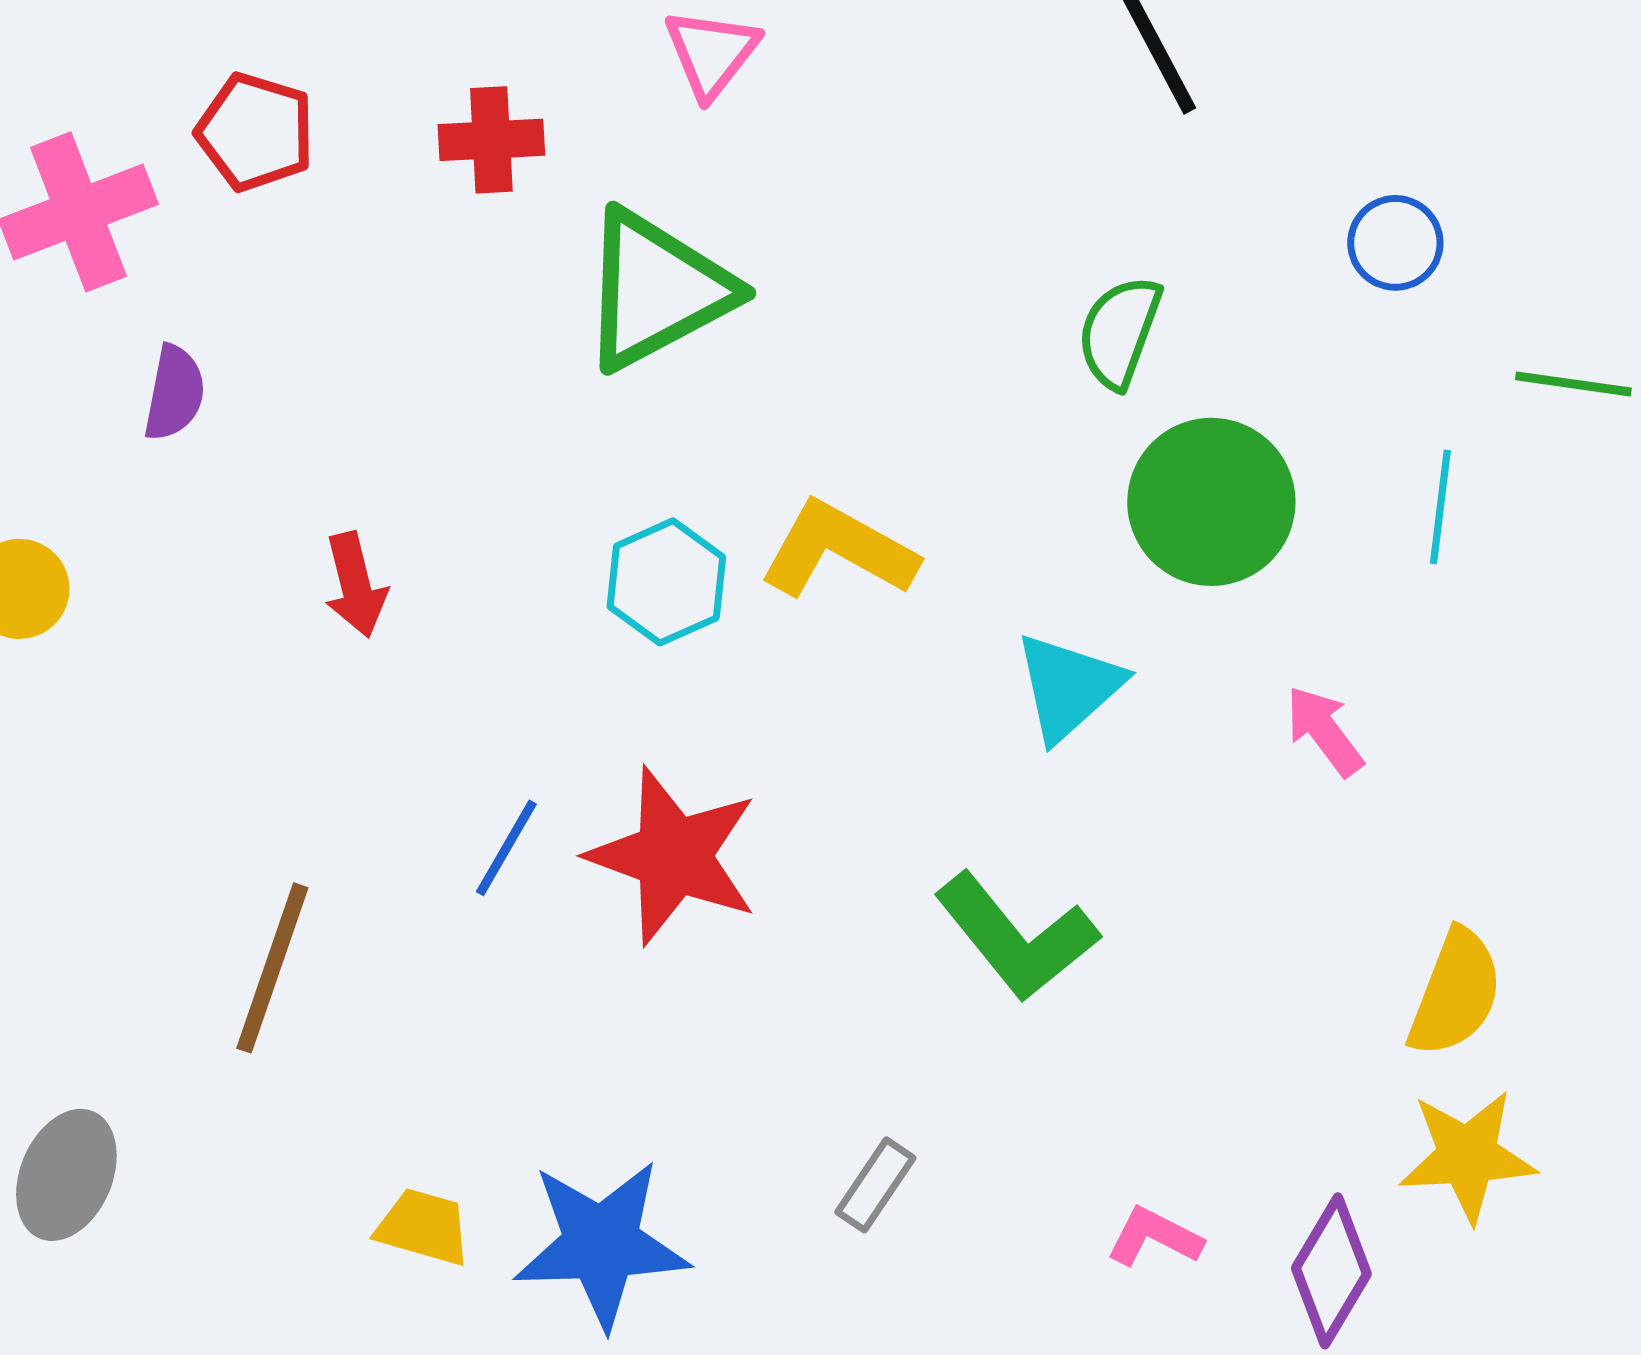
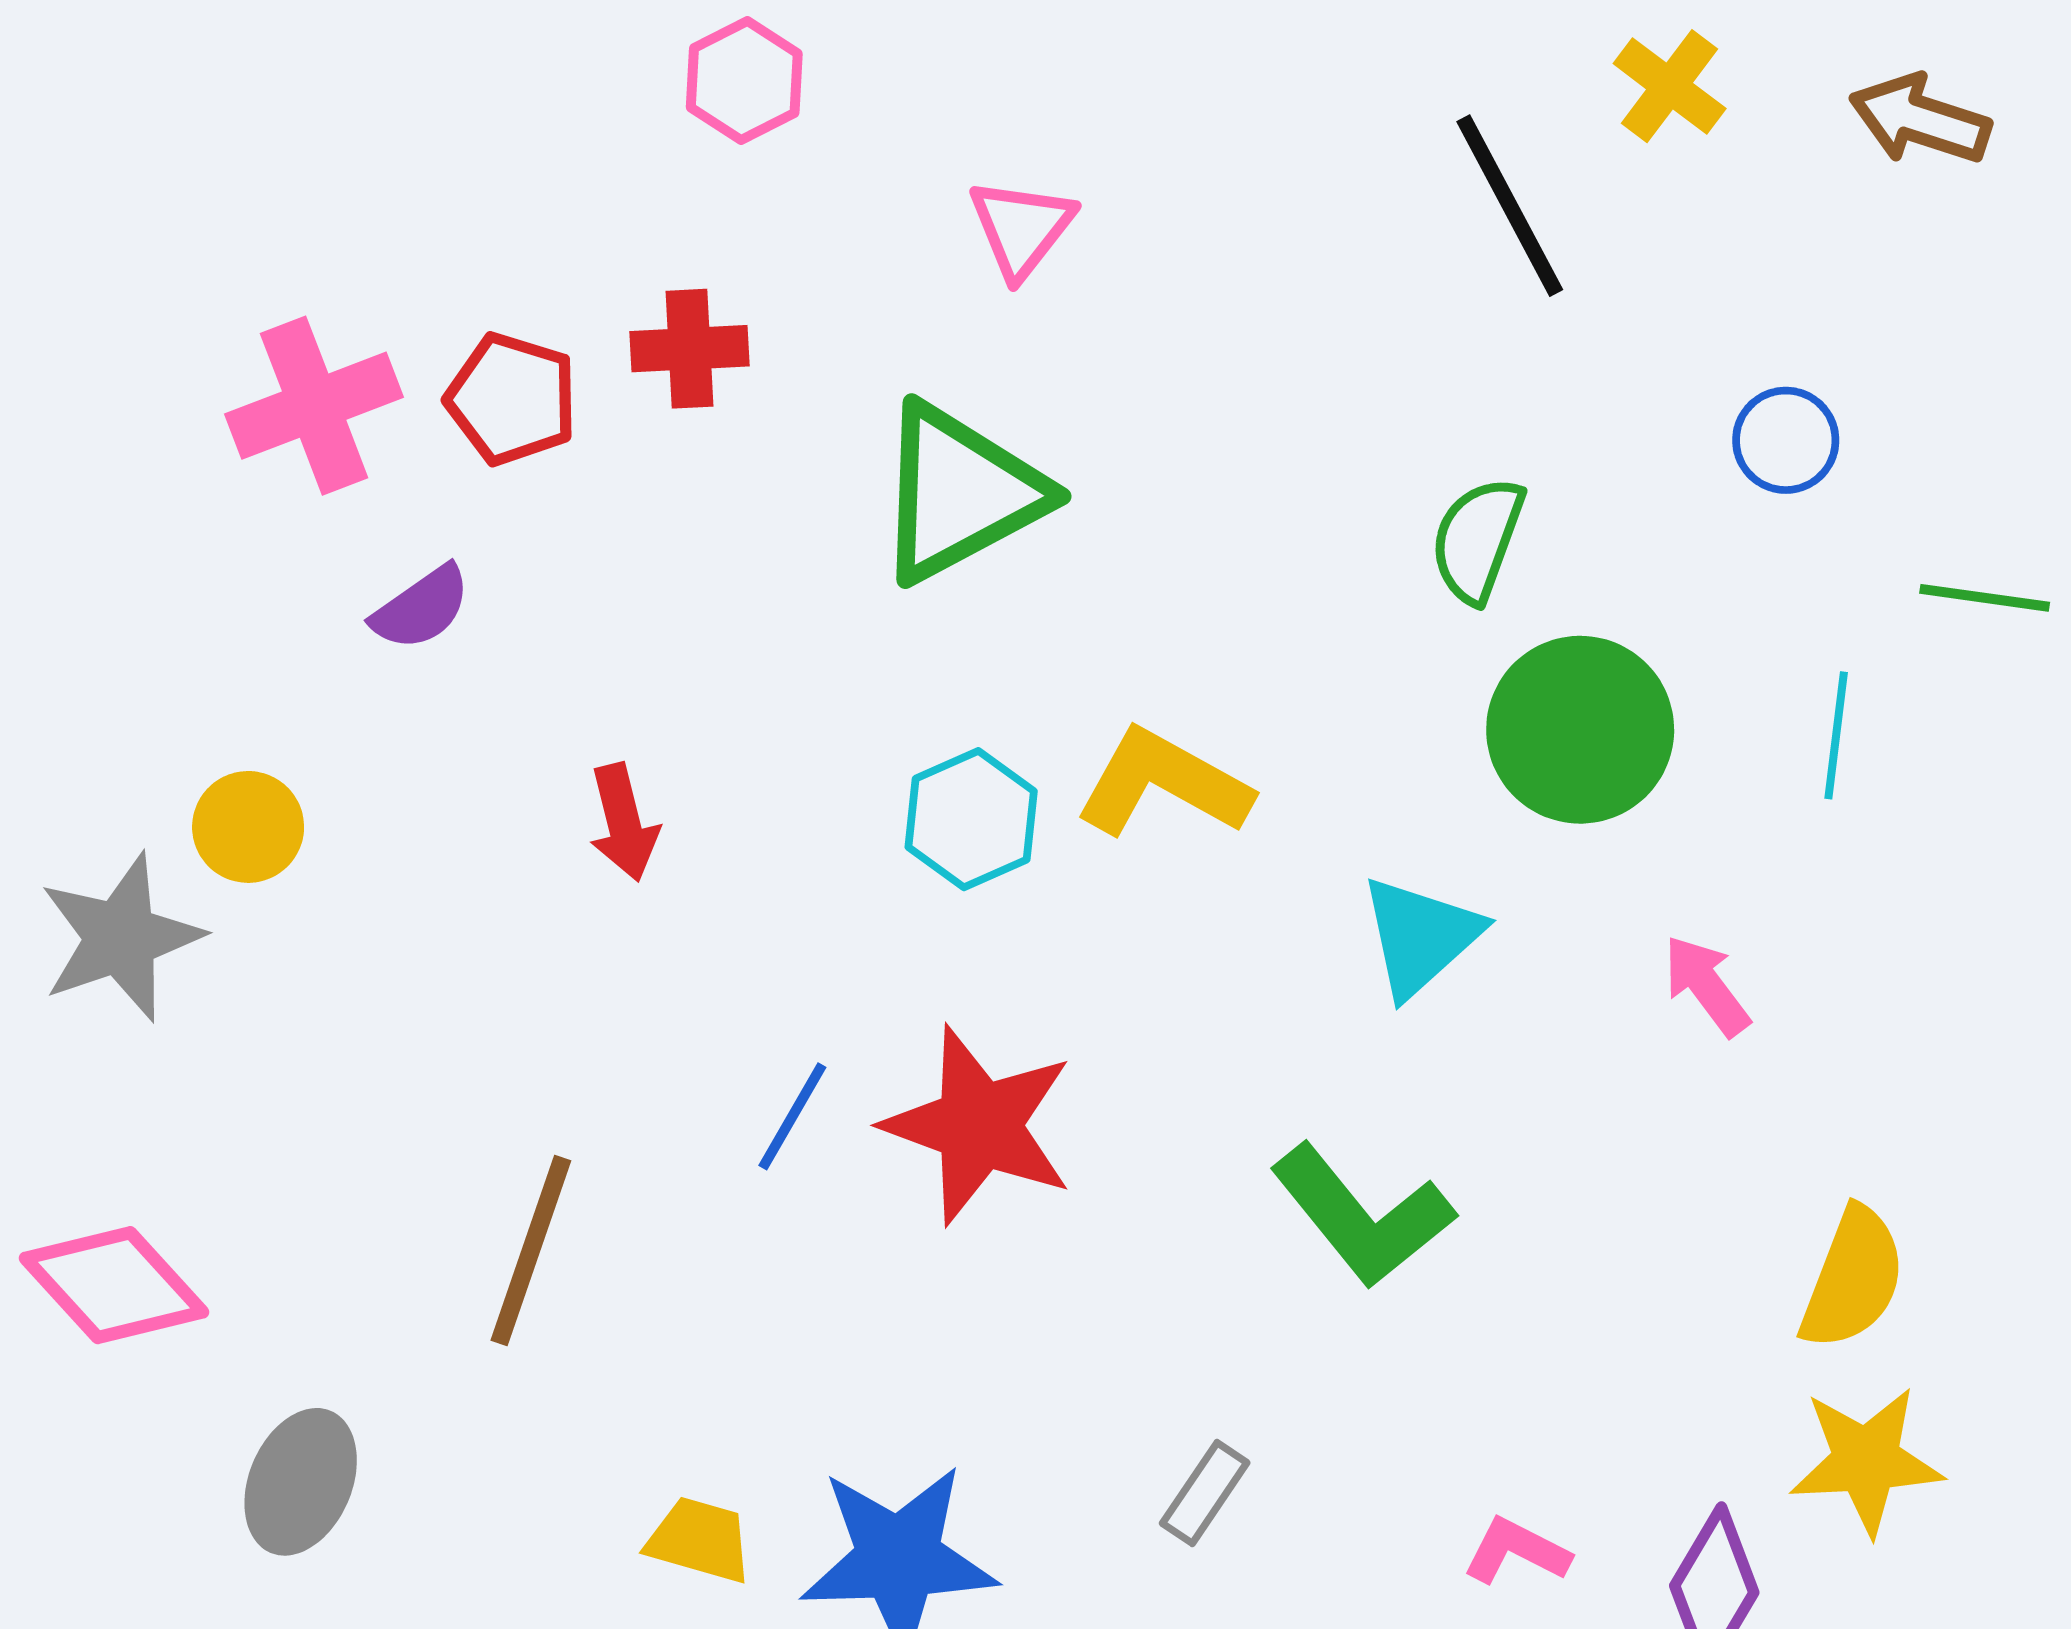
red pentagon: (255, 132) -> (512, 399), moved
red cross: (491, 140) -> (689, 349), moved
purple semicircle: (174, 393) -> (421, 608), turned 44

